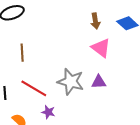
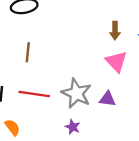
red line: (34, 88) -> (34, 94), turned -32
purple star: (48, 112) -> (73, 127), moved

